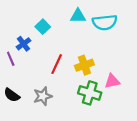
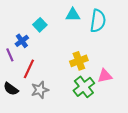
cyan semicircle: (105, 22) -> (98, 21), turned -75
red line: (57, 64) -> (29, 69), moved
green cross: (90, 93) -> (84, 87), turned 35

